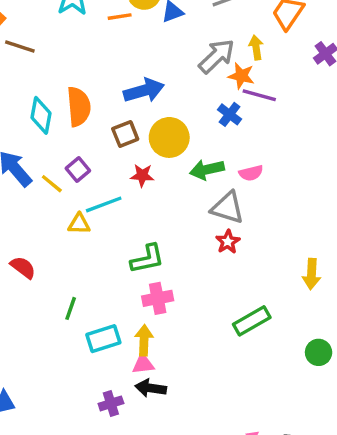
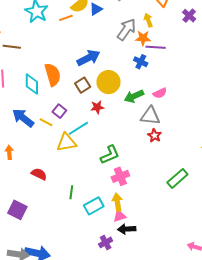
yellow triangle: (79, 224) -> (66, 142), size x1.5

